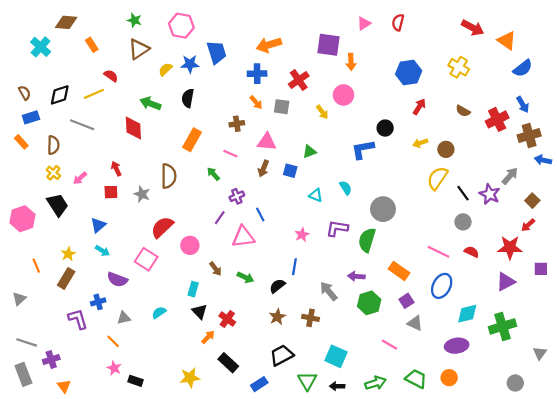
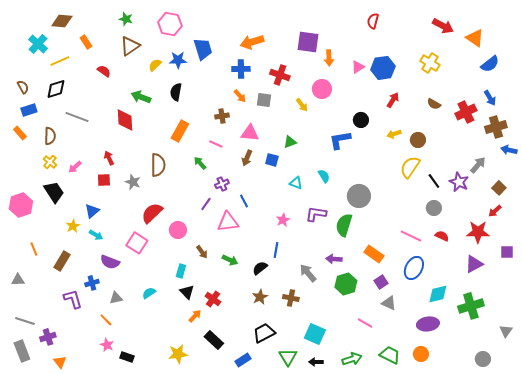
pink triangle: (364, 23) -> (358, 67), moved
red cross: (299, 80) -> (280, 75), turned -36
yellow line: (94, 94) -> (60, 61), moved
yellow star: (68, 254) -> (73, 226), moved
gray triangle: (19, 299) -> (18, 280), turned 40

